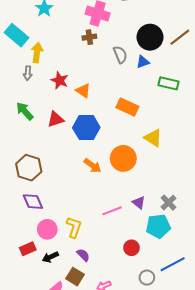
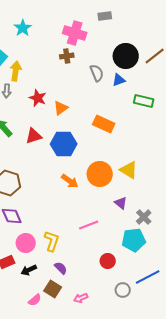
orange triangle: (83, 91) -> (61, 108), turned 49
yellow triangle: (153, 138) -> (129, 170), moved
purple triangle: (139, 203) -> (121, 203), moved

